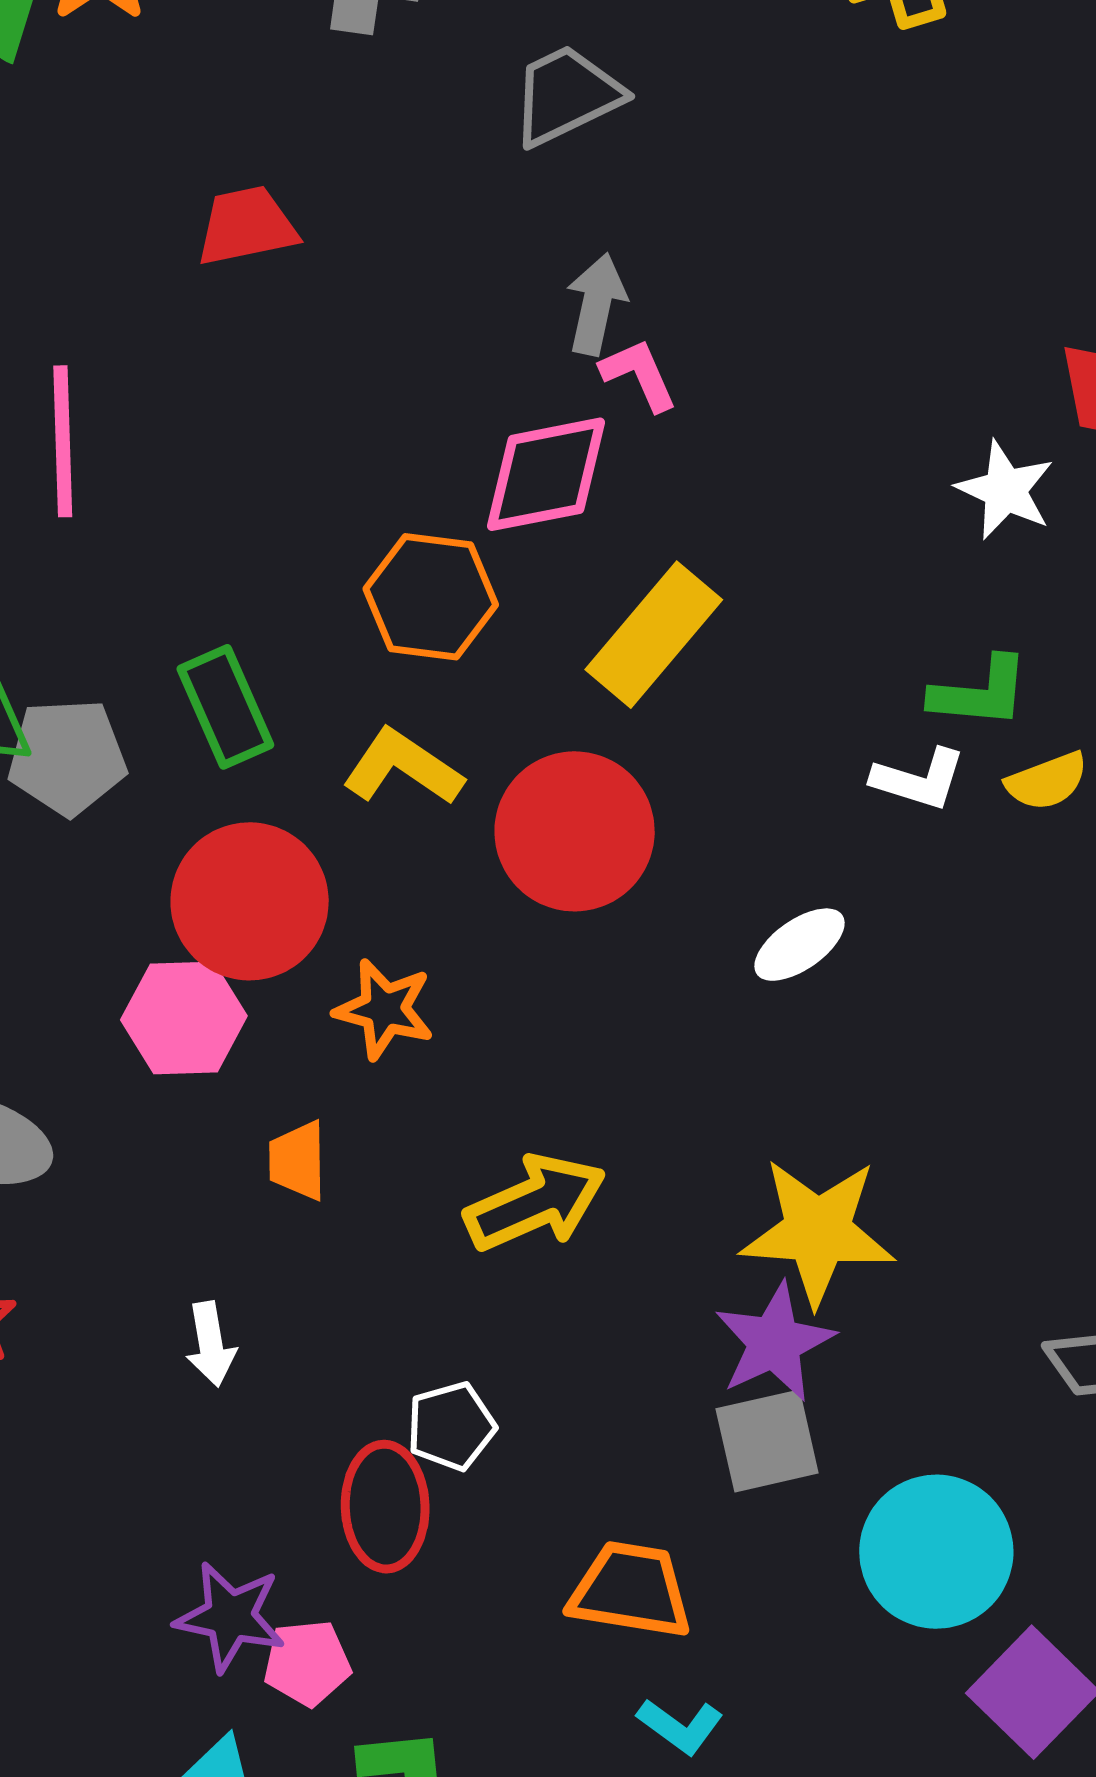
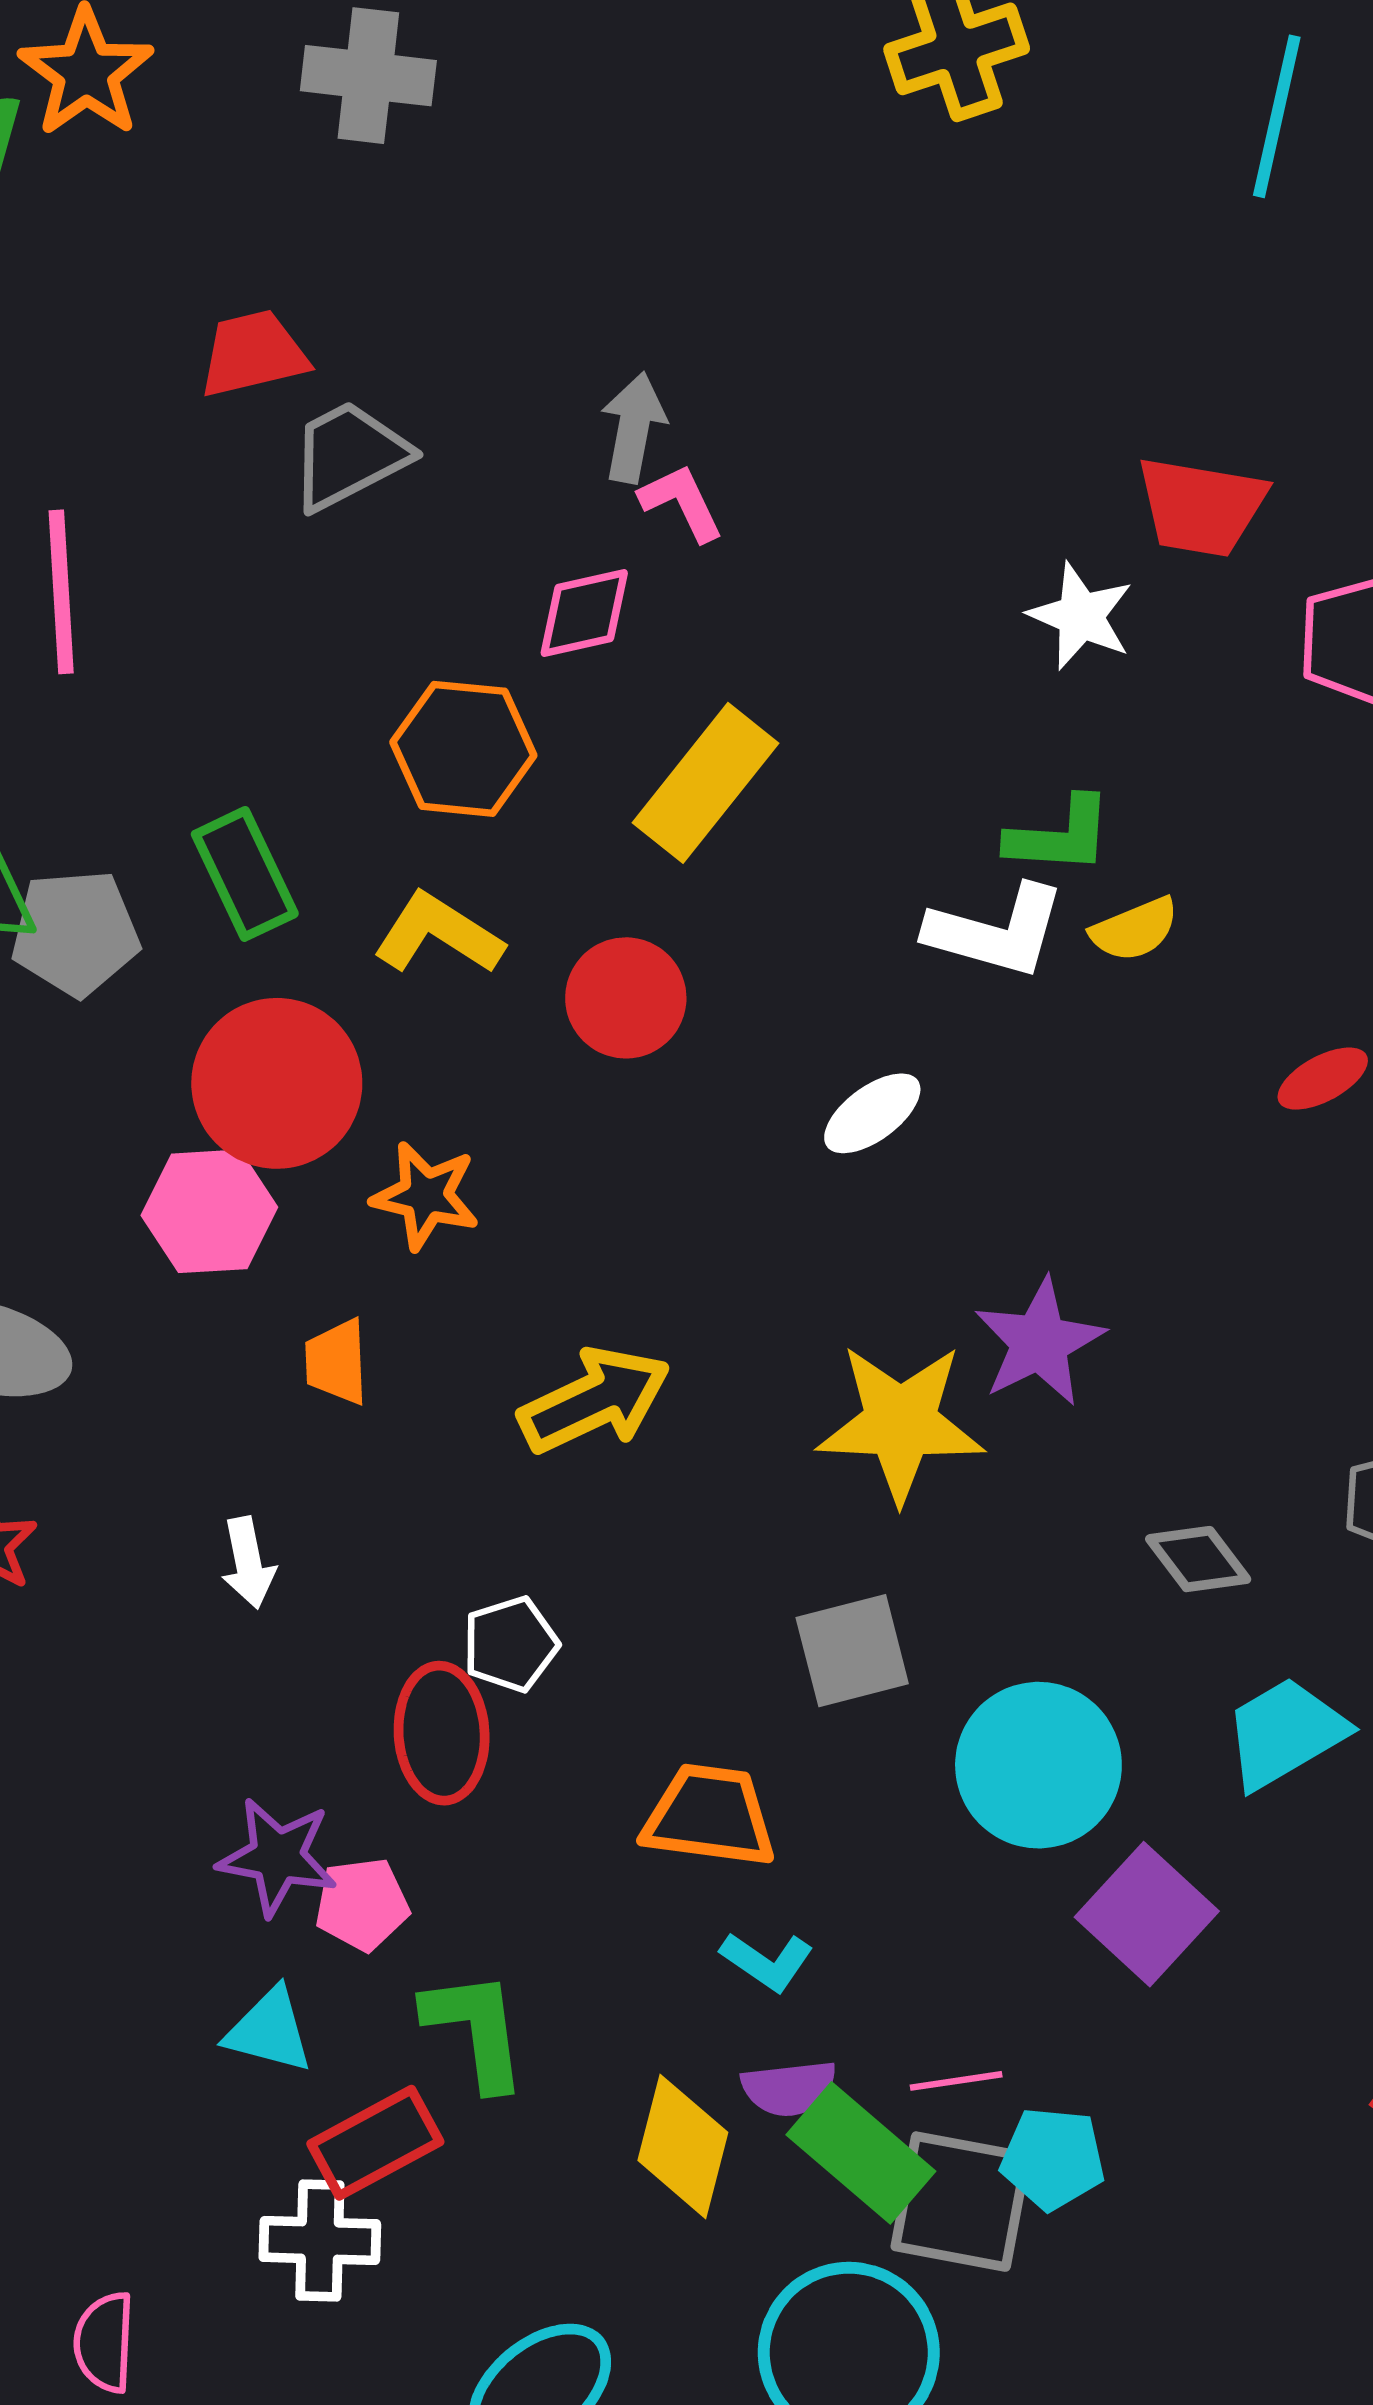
gray trapezoid: (566, 95) -> (349, 455), moved
pink diamond: (546, 474) -> (584, 613), size x0.7
white L-shape: (919, 779) -> (996, 931), size x1.4
red circle: (575, 831) -> (626, 998), size x0.7
purple star: (774, 1342) -> (1039, 1342), moved

